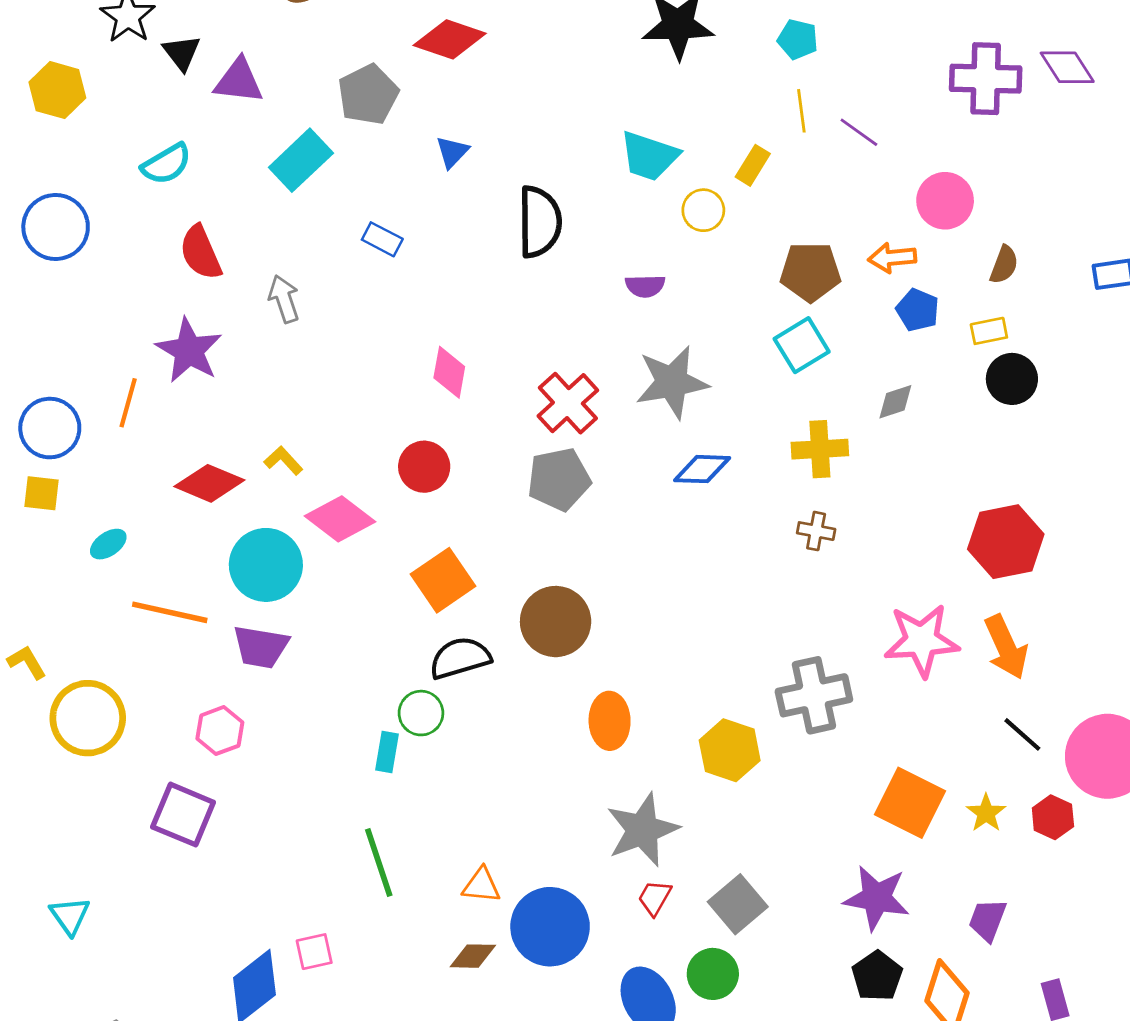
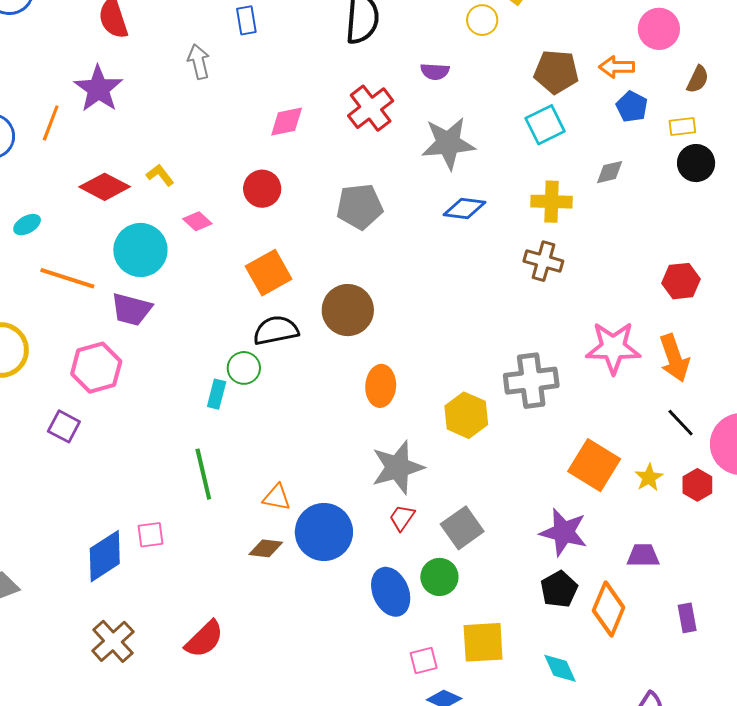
blue rectangle: (382, 239) -> (246, 20), turned 48
gray arrow: (284, 299) -> (199, 62), moved
pink diamond: (449, 372) -> (287, 122), turned 63
red cross: (568, 403) -> (371, 108), moved
pink diamond: (340, 519) -> (197, 221), size x0.6
brown cross: (816, 531) -> (543, 261), size x1.4
red hexagon: (1006, 542) -> (681, 281), size x0.7
pink hexagon: (220, 731) -> (96, 368), size x1.4
purple square: (183, 815) -> (64, 426), size x0.7
purple trapezoid: (988, 920) -> (643, 556), turned 64

